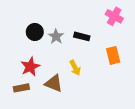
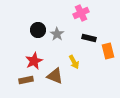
pink cross: (114, 16) -> (81, 13), moved, turned 35
black rectangle: (82, 36) -> (89, 38), moved

